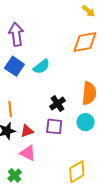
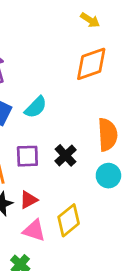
purple square: (54, 126) -> (27, 156), moved
yellow diamond: (77, 172) -> (69, 220), moved

